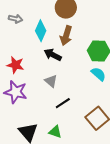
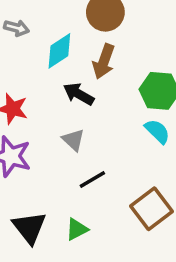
cyan diamond: (41, 31) -> (59, 51), turned 30
green triangle: (55, 132) -> (77, 229), turned -48

